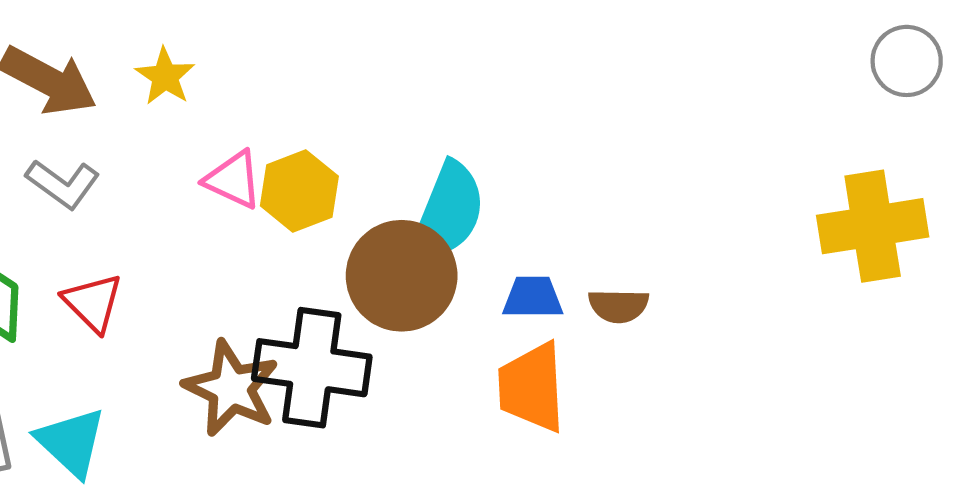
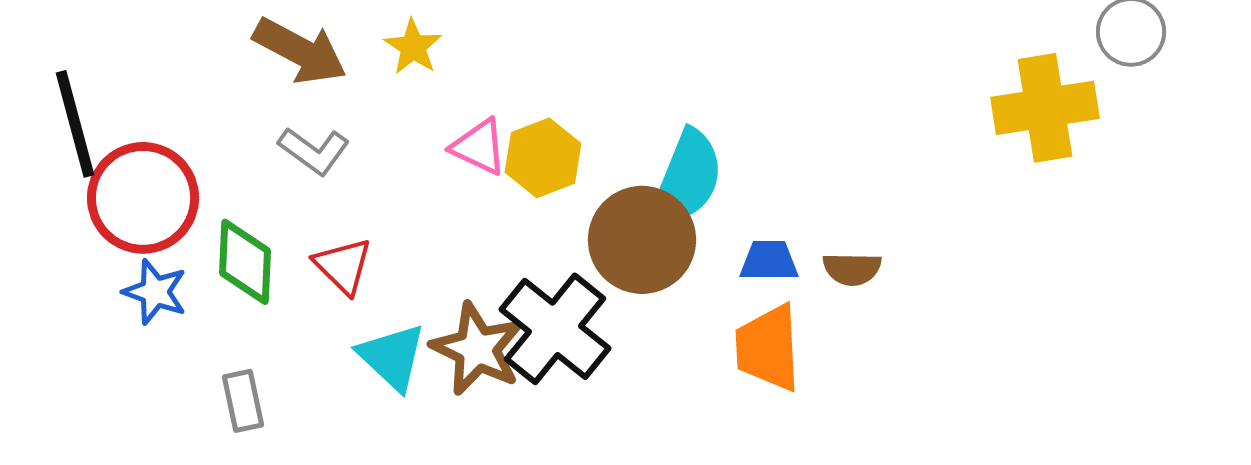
yellow cross: (873, 226) -> (1045, 108), moved
black cross: (312, 368) -> (555, 329), turned 31
cyan triangle: (71, 442) -> (392, 357), moved

